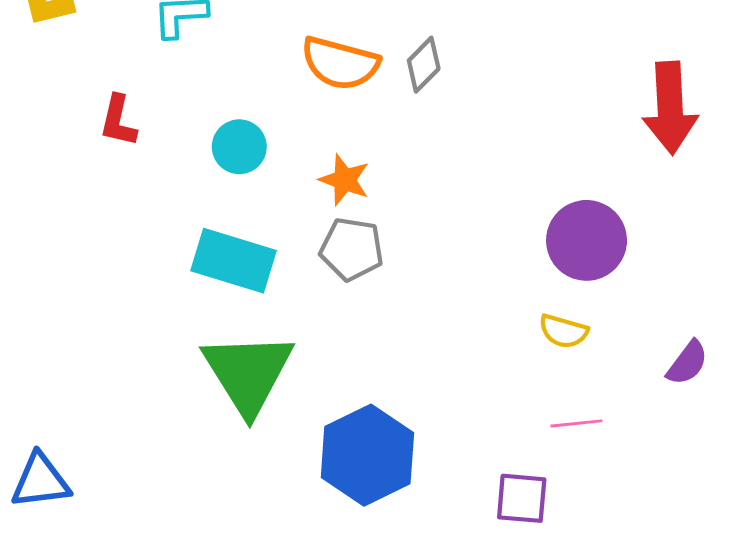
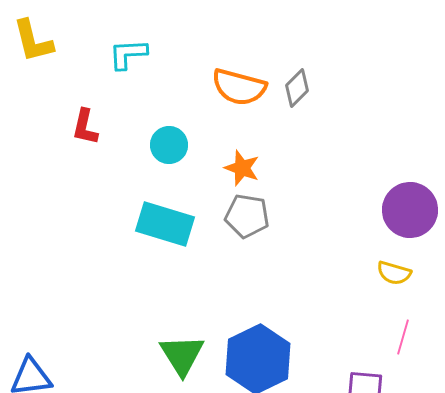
green triangle: (248, 373) -> (182, 355), moved, size x0.7
pink line: (576, 423) -> (403, 337), turned -68

